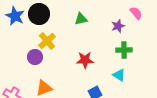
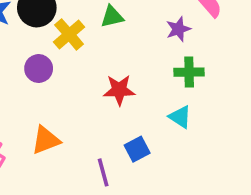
yellow cross: (47, 41) -> (69, 34), moved
purple circle: (35, 57) -> (39, 69), moved

